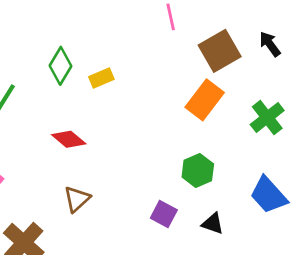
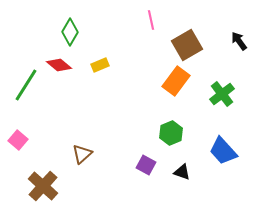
black arrow: (270, 44) -> (239, 41), moved
green diamond: (61, 66) -> (70, 32), moved
red diamond: (69, 139) -> (59, 65), moved

